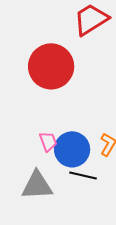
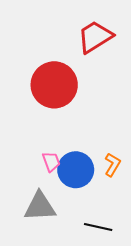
black line: (83, 175) -> (98, 227), moved

